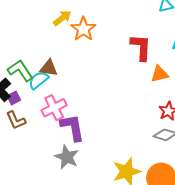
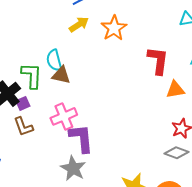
orange star: (83, 29) -> (114, 28), moved
green L-shape: (20, 70) -> (32, 76), turned 32
cyan semicircle: (39, 80) -> (54, 60), moved, turned -70

